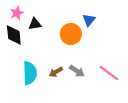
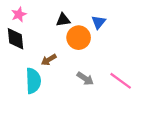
black triangle: (35, 24) -> (63, 20), moved
brown arrow: (56, 72) -> (49, 60), moved

